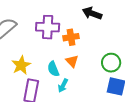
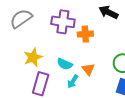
orange triangle: (72, 61) -> (88, 69), moved
cyan semicircle: (53, 69) -> (65, 64), turned -49

